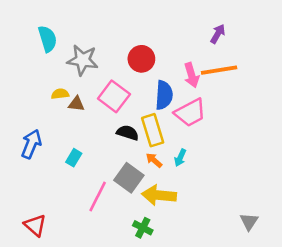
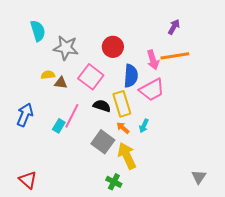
yellow arrow: (159, 195) -> (127, 156), turned 60
pink line: (98, 197) -> (72, 116), moved

